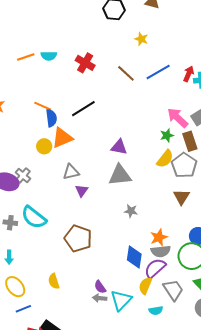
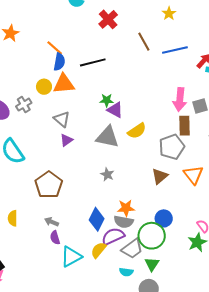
pink arrow: (178, 118) -> (180, 99), turned -145
green star: (167, 135) -> (107, 100), moved
yellow semicircle: (165, 159) -> (137, 131), moved
gray triangle: (71, 172) -> (62, 119), turned 36
gray cross: (23, 176) -> (24, 105), moved
gray trapezoid: (173, 290) -> (132, 249), moved, turned 70
gray arrow: (100, 298) -> (52, 222), moved
cyan semicircle: (156, 311) -> (126, 272), moved

